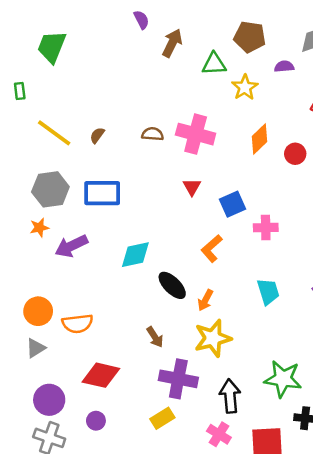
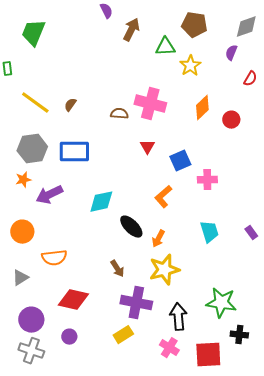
purple semicircle: (284, 66) -> (231, 53), moved, turned -63
brown semicircle: (153, 134) -> (119, 114), moved
orange circle: (38, 311) -> (22, 232), moved

